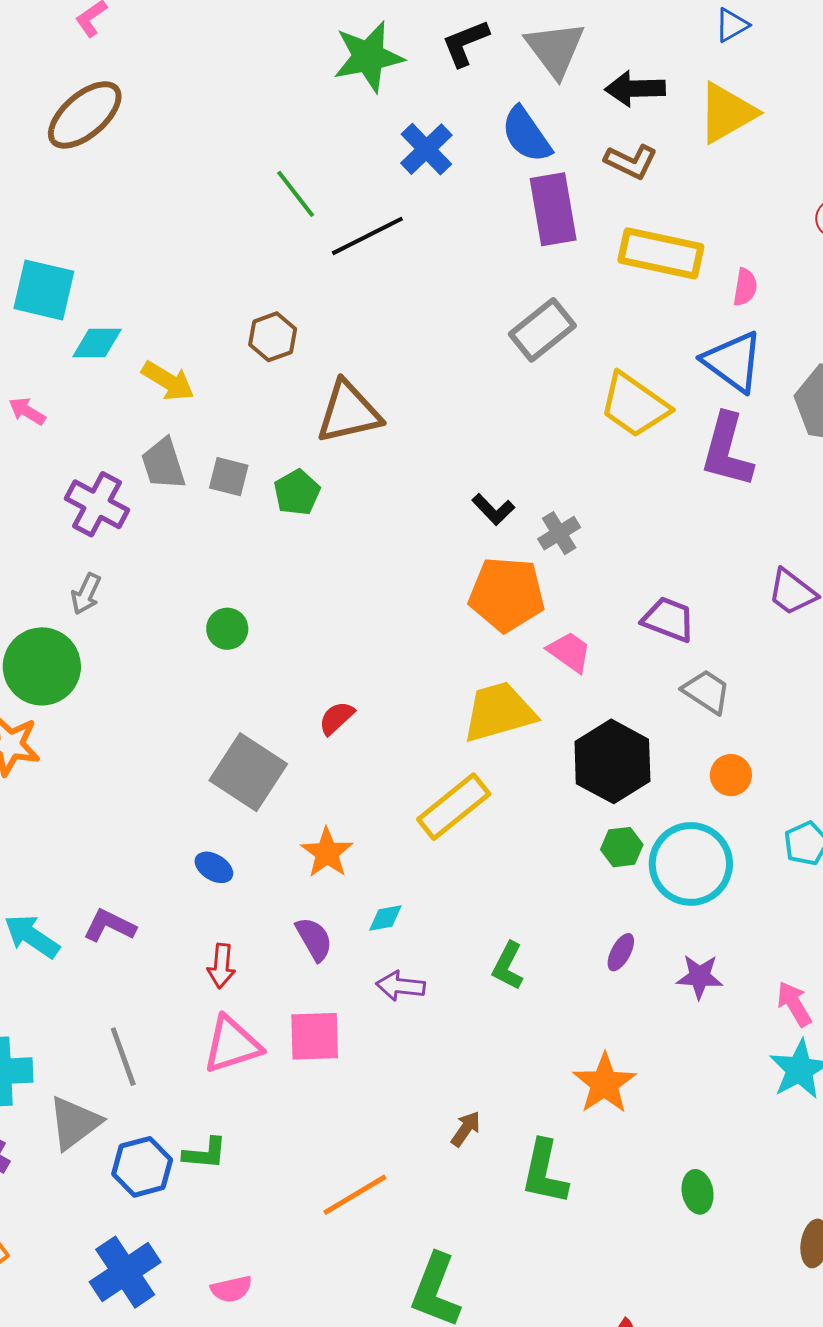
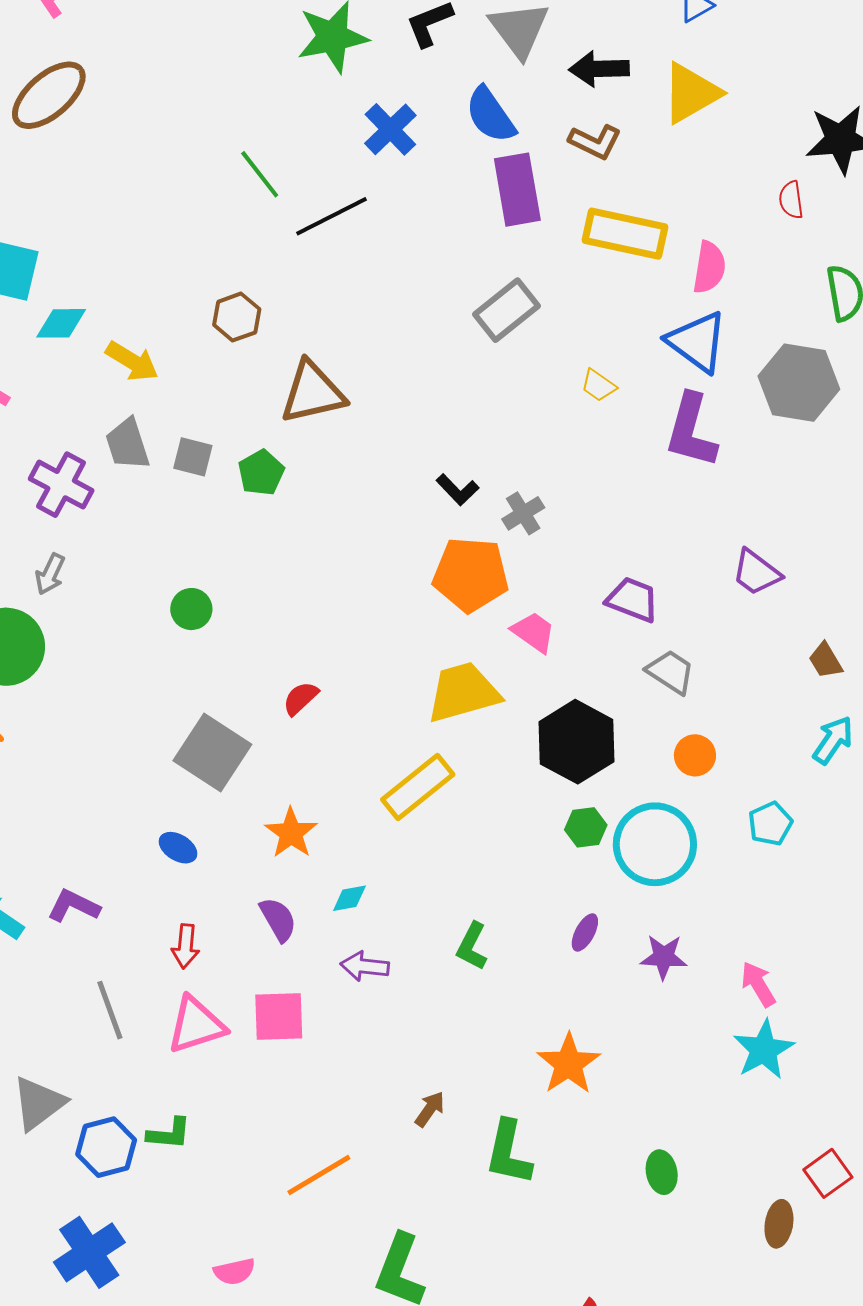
pink semicircle: (745, 287) -> (709, 267), size x1.4
yellow trapezoid: (634, 405) -> (598, 385), size x0.5
gray line: (123, 1057) -> (110, 1010), moved
pink semicircle: (231, 1289) -> (234, 1271), moved

